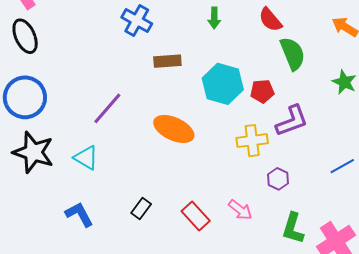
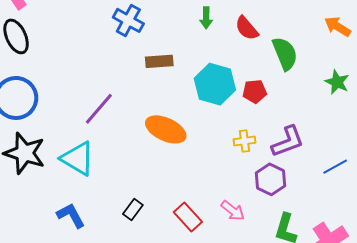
red semicircle: (270, 20) -> (247, 28), moved
purple L-shape: (292, 121) -> (288, 142), moved
yellow cross: (252, 141) -> (244, 141), size x0.7
cyan triangle: (86, 158) -> (78, 159), size x1.4
purple hexagon: (278, 179) -> (271, 179), size x1.4

